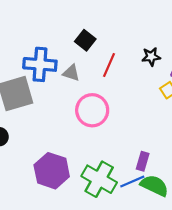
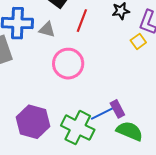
purple rectangle: (143, 161) -> (117, 109), turned -42
blue line: (132, 181) -> (102, 114), moved

